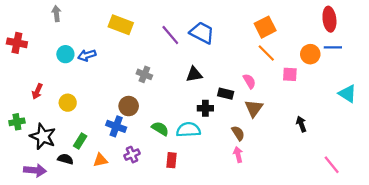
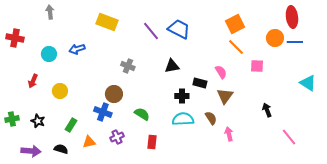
cyan circle: (65, 54) -> (49, 54), moved
orange circle: (310, 54) -> (275, 38), moved
green cross: (17, 122) -> (12, 119), moved
cyan semicircle: (188, 130) -> (183, 119), moved
black star: (43, 136) -> (38, 121), size x0.6
pink arrow: (238, 155) -> (229, 134), moved
black semicircle: (65, 159) -> (61, 149), moved
pink line: (332, 165) -> (289, 137), moved

